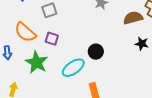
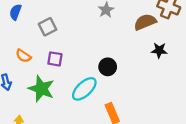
orange semicircle: (25, 32) -> (23, 56), size x0.6

